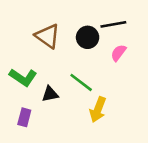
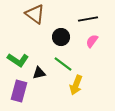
brown triangle: (48, 36) -> (35, 14), moved
black circle: (88, 37) -> (61, 37), moved
purple rectangle: (24, 117) -> (19, 91), size x1.5

